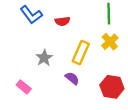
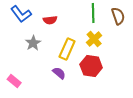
gray star: (44, 58) -> (33, 43), moved
red hexagon: (112, 87) -> (91, 66), moved

